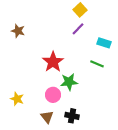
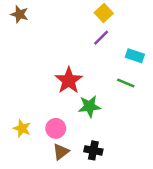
brown star: (18, 31) -> (19, 14), moved
pink circle: (53, 95) -> (56, 128), moved
brown triangle: (47, 117) -> (61, 152), turned 32

